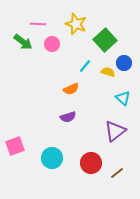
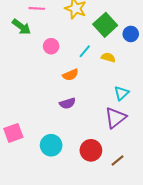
pink circle: (52, 44) -> (51, 46), moved
blue circle: (124, 63) -> (131, 34), moved
cyan triangle: (123, 98) -> (122, 93), moved, turned 35

